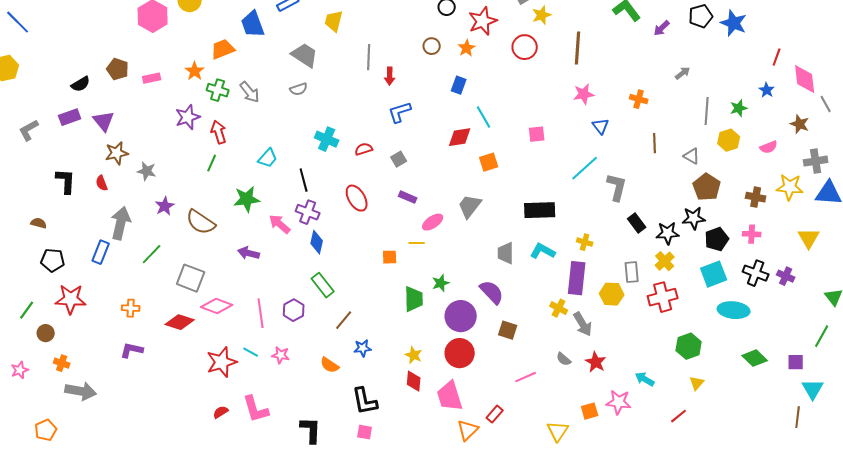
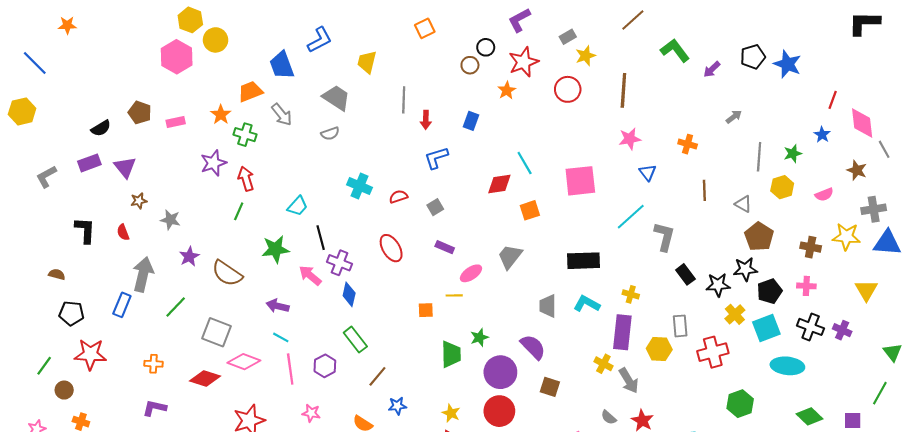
brown circle: (432, 46) -> (470, 65), moved
blue rectangle: (459, 85) -> (471, 121), moved
gray arrow: (250, 92) -> (282, 115), moved
pink square: (537, 134) -> (580, 181), size x1.8
brown star: (117, 153) -> (139, 201), size x0.7
black line: (304, 180) -> (321, 238), moved
yellow cross: (665, 261) -> (735, 314), moved
cyan line: (251, 352) -> (281, 337), moved

